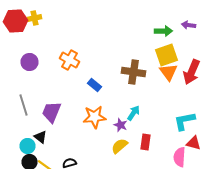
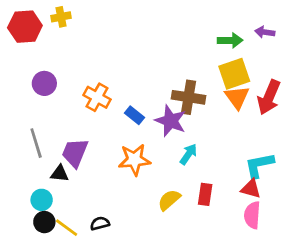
yellow cross: (34, 18) -> (61, 17), moved
orange cross: (70, 60) -> (97, 97), moved
purple star: (120, 125) -> (170, 121), moved, size x1.6
black triangle: (40, 137) -> (60, 174), moved, turned -32
red triangle: (194, 143) -> (251, 189), moved

